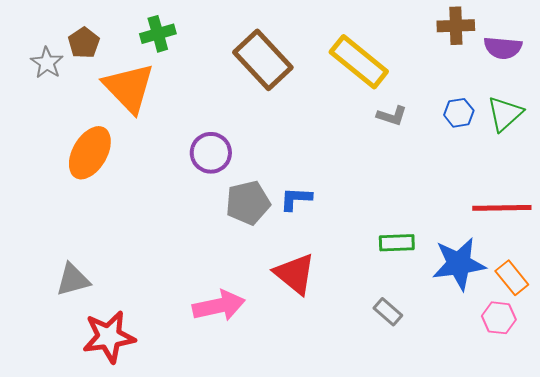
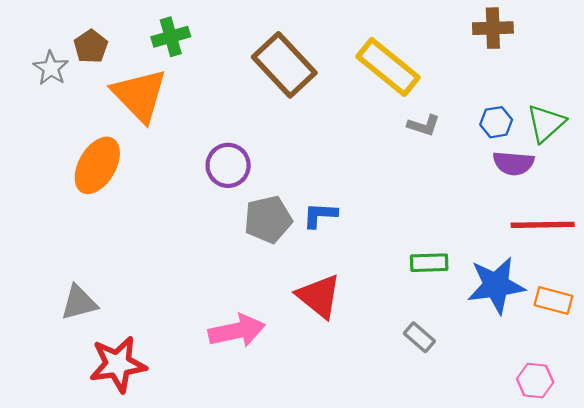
purple semicircle: (503, 48) -> (513, 163), moved
orange rectangle: (512, 278) -> (553, 300), turned -36
pink hexagon: (499, 318) -> (535, 380), moved

